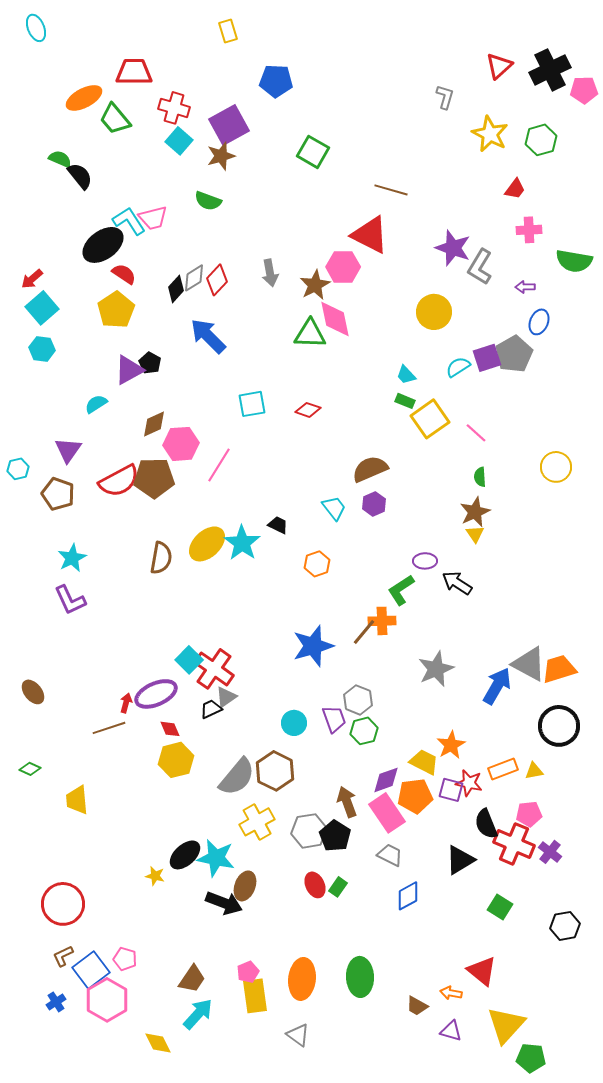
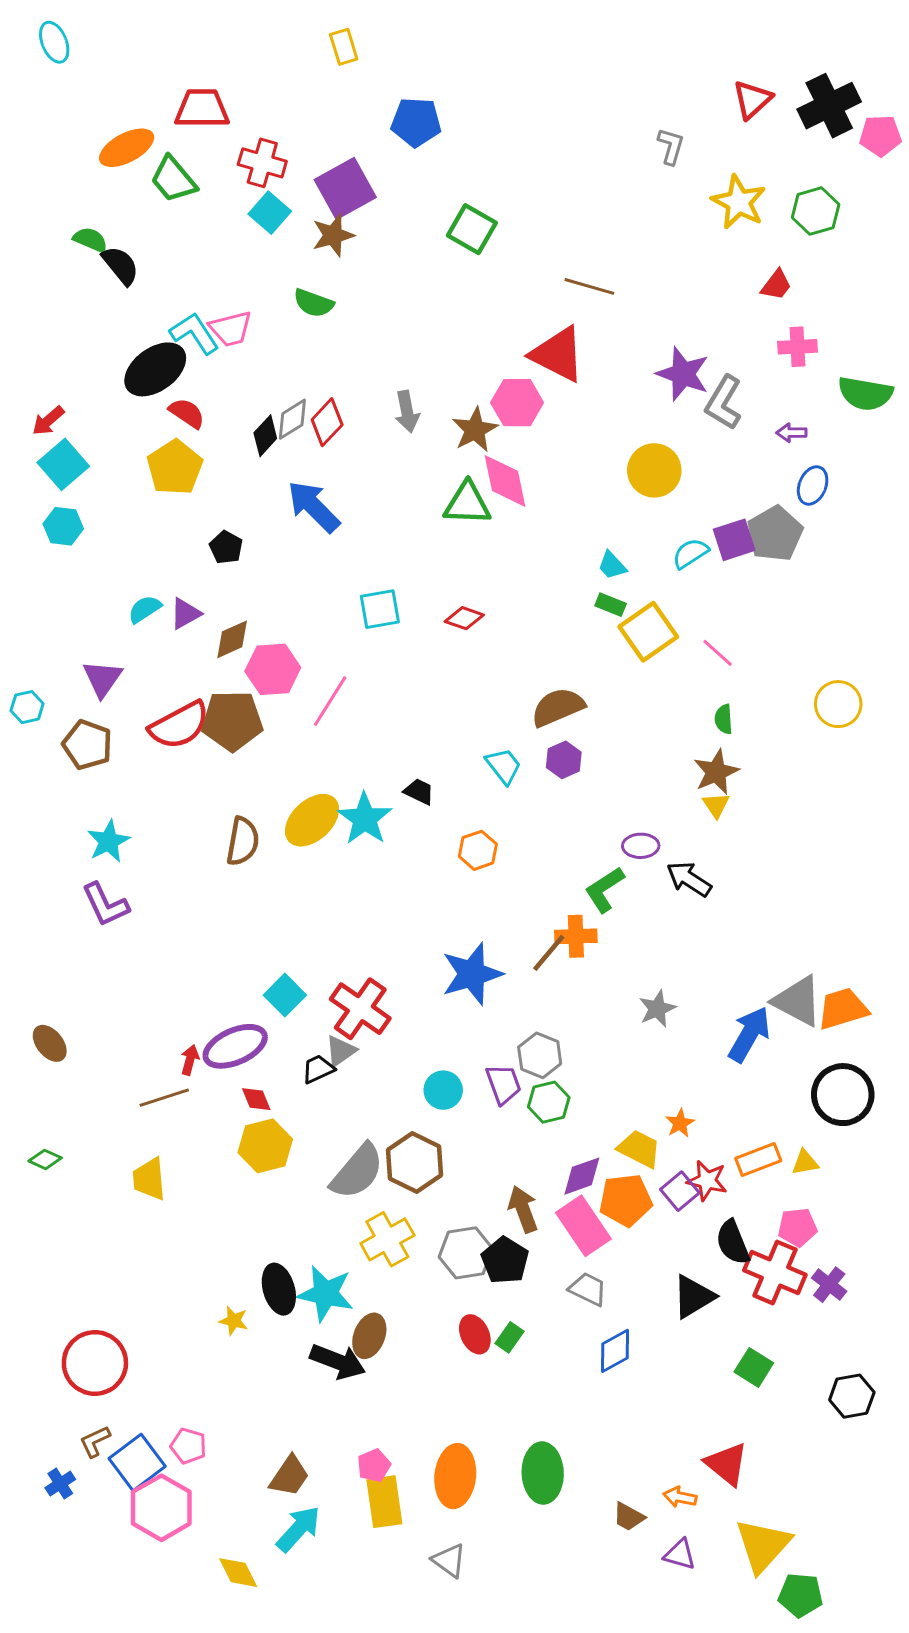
purple triangle: (129, 370) -> (185, 614), moved, size x0.7
red cross: (214, 669) -> (360, 1009), moved
gray star: (436, 669) -> (657, 1009), size x0.7
orange star: (451, 745) -> (680, 1123), size x0.7
purple square: (451, 790) -> (680, 1191), turned 35
yellow trapezoid: (77, 800) -> (149, 1179), moved
black ellipse: (185, 855) -> (279, 1289), turned -64
blue cross: (56, 1002) -> (60, 1484), moved

